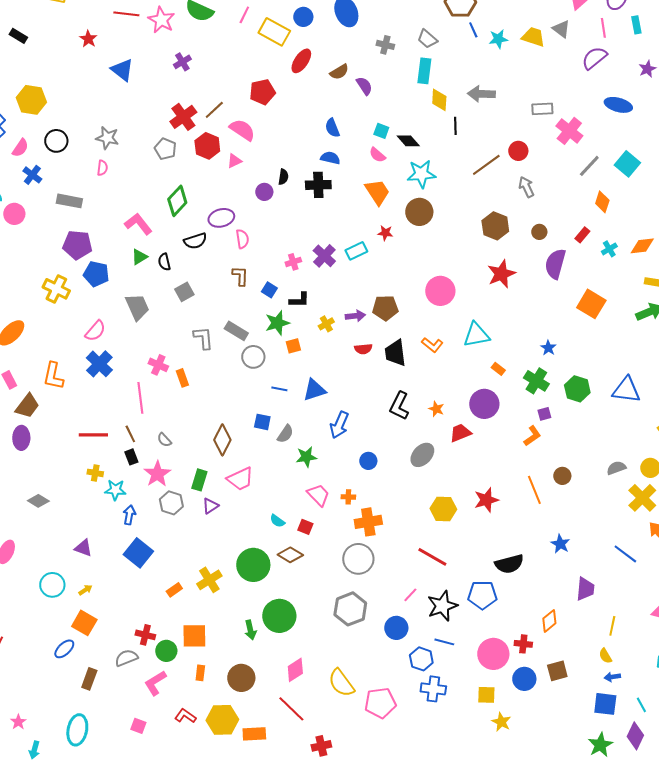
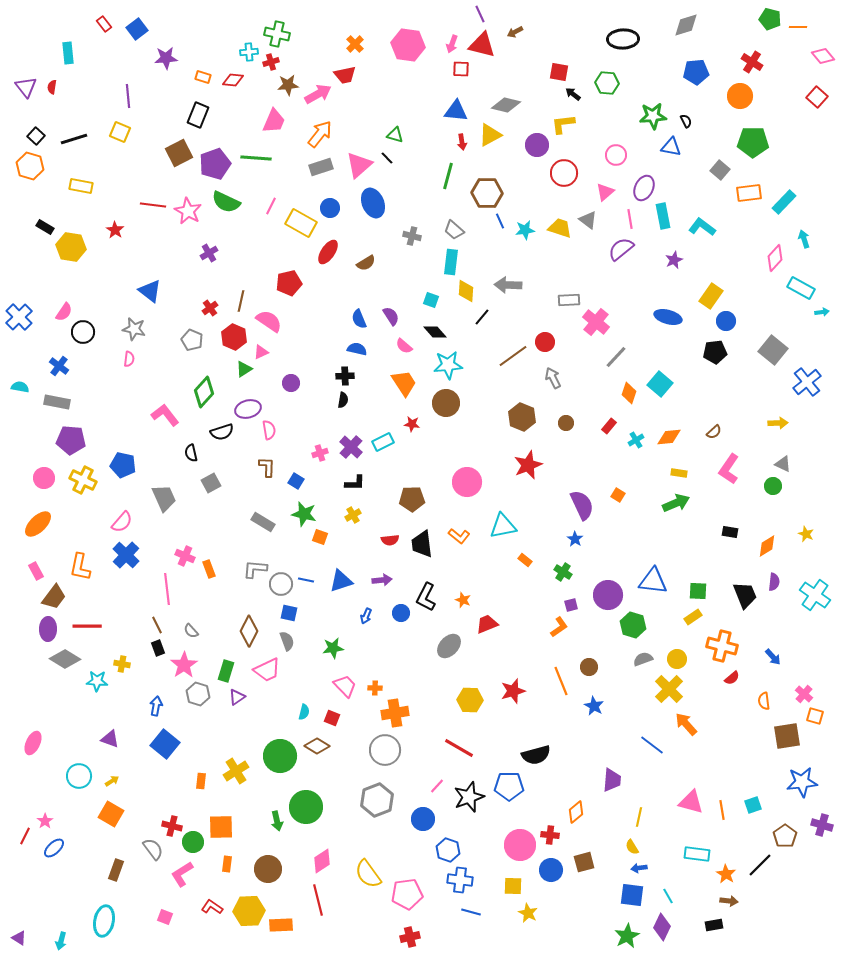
cyan rectangle: (636, 25) -> (663, 216), size x1.4
blue triangle: (122, 70) -> (150, 291), moved
purple semicircle: (364, 86) -> (391, 316), moved
yellow hexagon: (31, 100) -> (71, 247), moved
blue ellipse: (618, 105) -> (668, 317), moved
brown line: (214, 110) -> (241, 301), turned -35
red cross: (183, 117) -> (210, 308), size x0.6
black line: (455, 126) -> (482, 317), turned 42
cyan square: (381, 131) -> (431, 300), moved
pink semicircle: (20, 148) -> (64, 312), moved
cyan square: (627, 164) -> (660, 384), moved
black semicircle: (283, 177) -> (343, 400), moved
black cross: (318, 185) -> (345, 376), size x0.7
gray rectangle: (69, 201) -> (57, 402), moved
pink circle: (14, 214) -> (44, 478), moved
purple pentagon: (77, 245) -> (71, 440), moved
green triangle: (139, 257) -> (244, 369), moved
purple semicircle: (555, 264) -> (582, 505), moved, turned 140
black L-shape: (299, 300) -> (355, 483), moved
orange square: (591, 304) -> (618, 495), size x0.5
purple arrow: (355, 316) -> (382, 580), moved
green star: (277, 323) -> (304, 514), turned 30
gray L-shape: (203, 338) -> (255, 569), moved, turned -80
orange square: (293, 346) -> (320, 537), turned 35
gray circle: (253, 357) -> (281, 584), moved
green cross: (536, 381) -> (563, 572), size x0.7
green hexagon: (577, 389) -> (633, 625), moved
purple circle: (484, 404) -> (608, 595), moved
blue arrow: (339, 425) -> (366, 616), size x0.6
gray semicircle: (285, 434) -> (287, 641), moved, turned -54
red line: (93, 435) -> (87, 626), moved
blue circle: (368, 461) -> (401, 613), moved
cyan star: (115, 490) -> (97, 681), moved
gray diamond: (38, 501) -> (65, 659), moved, size x1.4
cyan semicircle: (277, 521) -> (304, 712), turned -112
blue star: (560, 544) -> (594, 706), moved
orange rectangle: (174, 590) -> (201, 781), turned -49
blue line: (444, 642) -> (471, 912), moved
blue ellipse: (64, 649) -> (54, 848), moved
gray semicircle: (126, 658) -> (153, 849), turned 75
red line: (291, 709) -> (318, 900), turned 32
pink star: (18, 722) -> (45, 821), moved
red cross: (321, 746) -> (410, 937), moved

